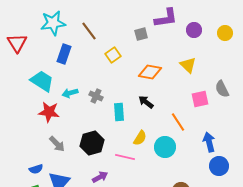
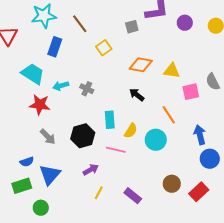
yellow triangle: (188, 65) -> (172, 71), moved, turned -36
cyan rectangle: (119, 112) -> (110, 120), moved

